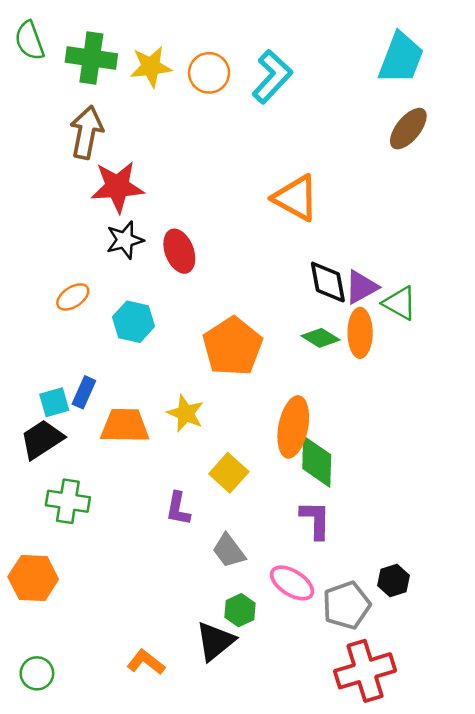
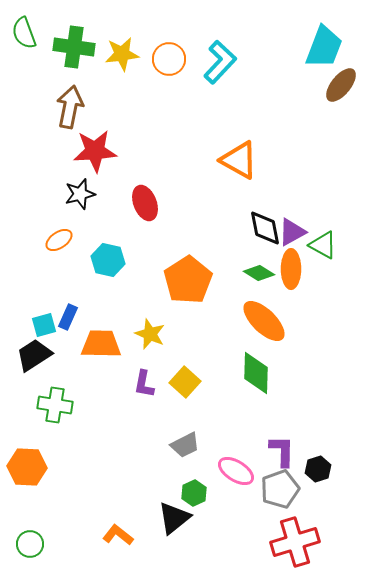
brown ellipse: (408, 129) -> (341, 85), moved
black star: (125, 240) -> (80, 194), moved
orange ellipse: (293, 427) -> (264, 321), moved, turned -57
purple L-shape: (178, 509) -> (144, 384), moved
purple L-shape: (316, 520) -> (282, 451), moved
gray trapezoid: (229, 551) -> (185, 445), turned -80

